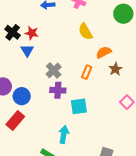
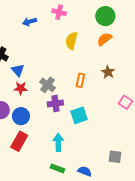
yellow semicircle: (85, 32) -> (71, 41), turned 54
red star: (32, 33) -> (21, 88), moved
orange semicircle: (104, 52) -> (104, 39), moved
cyan arrow: (64, 134) -> (58, 142), moved

